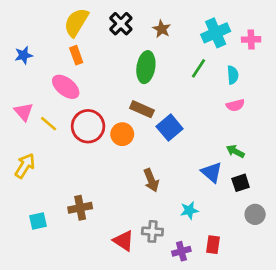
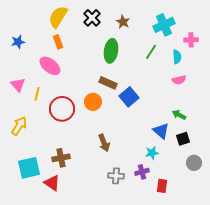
pink cross: (251, 39) -> (191, 40), moved
yellow line: (49, 124) -> (37, 94), turned 64
red circle: (88, 126) -> (62, 109), moved
brown arrow: (151, 180) -> (104, 143), moved
cyan star: (189, 210) -> (152, 153), moved
cyan square: (38, 221) -> (29, 168), size x1.6
red triangle: (124, 241) -> (52, 183), moved
purple cross: (181, 251) -> (142, 172), moved

